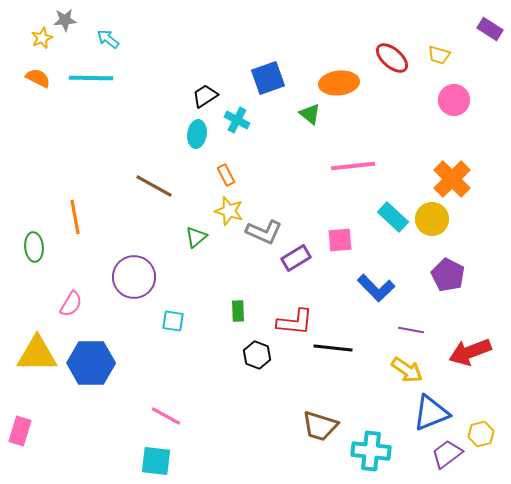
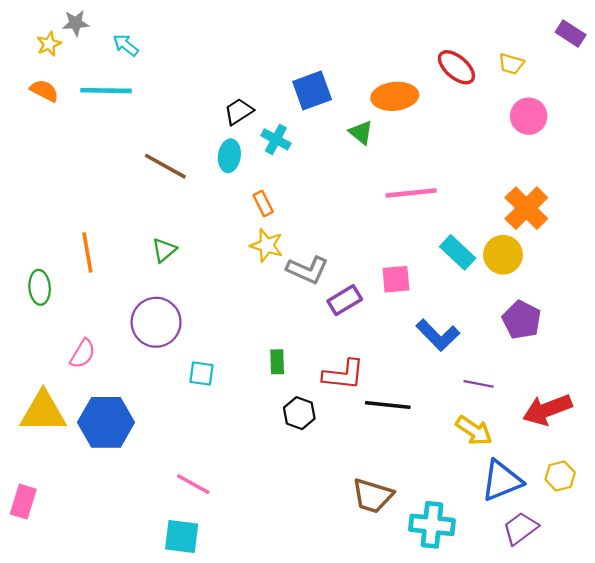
brown line: (154, 186) -> (165, 166), moved
green triangle: (196, 237) -> (164, 250), moved
yellow hexagon: (481, 434) -> (560, 476), moved

